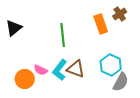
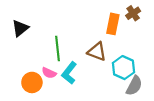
orange rectangle: (101, 24) -> (113, 24), turned 30
green line: (63, 35) -> (57, 48), moved
brown triangle: (76, 69) -> (97, 52), moved

